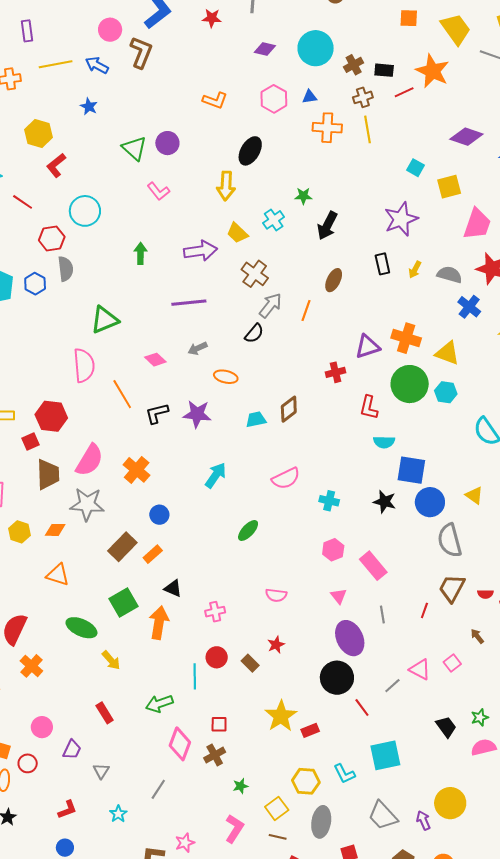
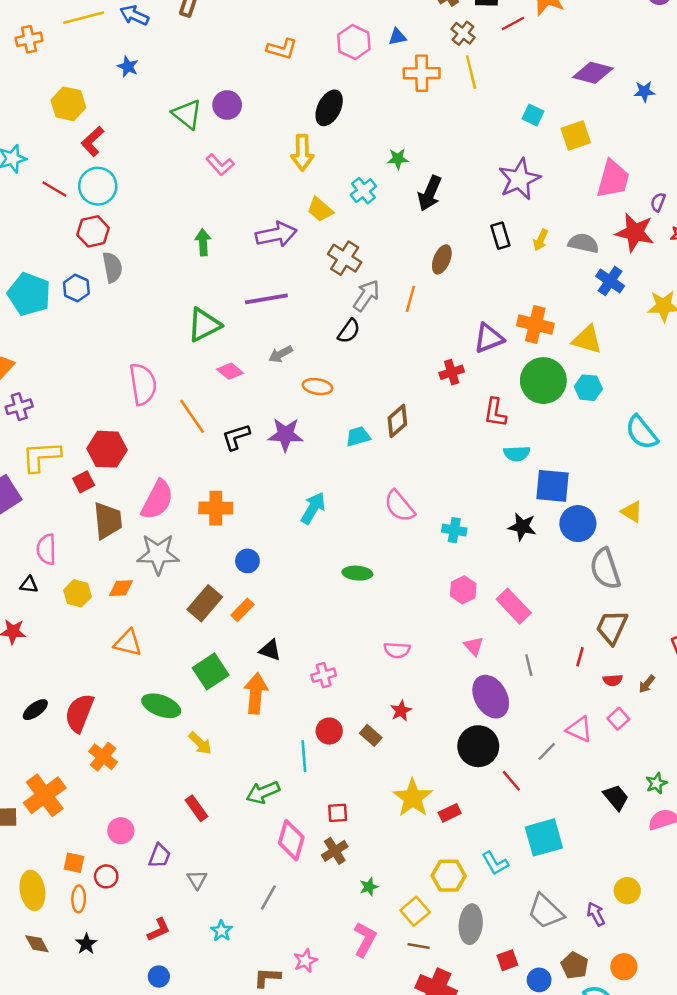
brown cross: (363, 97) -> (463, 33), turned -30
cyan circle: (85, 211) -> (98, 186), moved
green triangle: (105, 320) -> (204, 325), moved
orange cross: (137, 470) -> (216, 508), turned -36
pink semicircle: (286, 478) -> (399, 506), turned 80
green ellipse: (248, 530) -> (357, 573), turned 55
red semicircle: (485, 594) -> (613, 680), moved
brown arrow: (477, 636) -> (647, 684), turned -98
yellow circle: (450, 803) -> (627, 891), size x0.7

